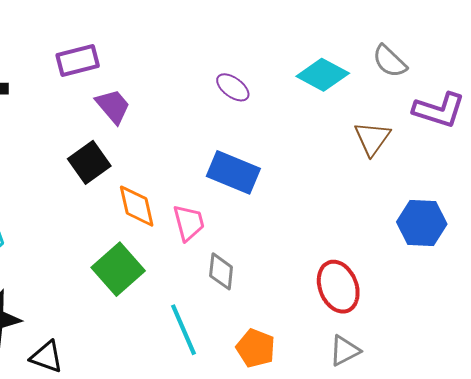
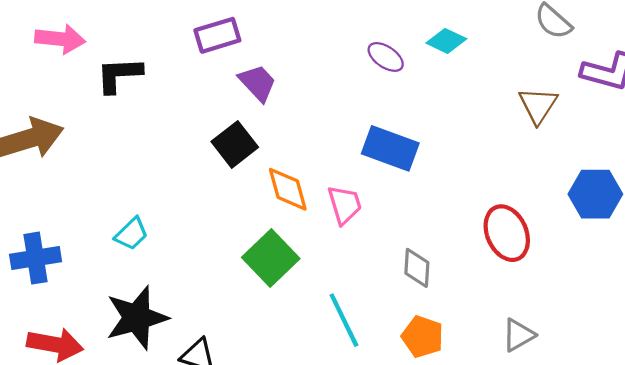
cyan diamond: (323, 75) -> (446, 41), moved, size x0.7
gray diamond: (221, 271) -> (417, 268), moved
red ellipse: (338, 287) -> (507, 233), moved

